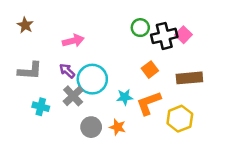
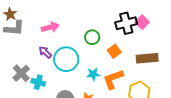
green circle: (140, 28) -> (92, 37), moved
gray L-shape: (30, 71) -> (14, 28), moved
gray cross: (73, 96) -> (21, 73), moved
cyan cross: (41, 107) -> (38, 82), moved

